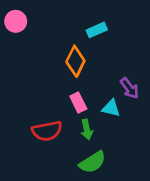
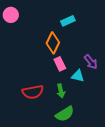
pink rectangle: (78, 102) -> (60, 64), moved

